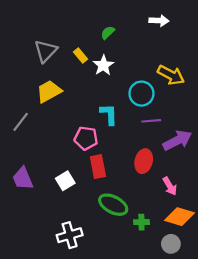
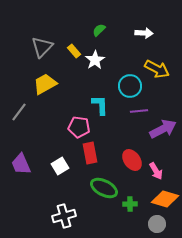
white arrow: (159, 21) -> (144, 33), moved
red ellipse: (144, 161) -> (132, 160), moved, turned -50

